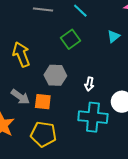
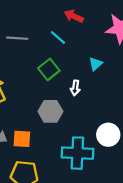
gray hexagon: (55, 75) -> (50, 111), moved
white arrow: (89, 84) -> (75, 88), moved

